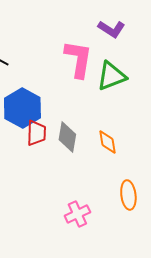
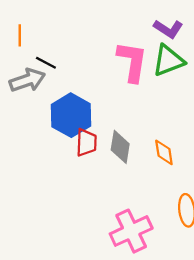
green triangle: (111, 76) -> (168, 61), moved
pink cross: (77, 214) -> (131, 231), size x1.5

